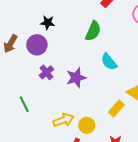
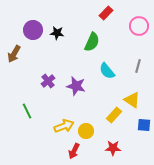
black star: (48, 23) -> (57, 33), moved
purple circle: (37, 45) -> (33, 30), moved
purple star: (76, 78) -> (76, 86), turned 30

